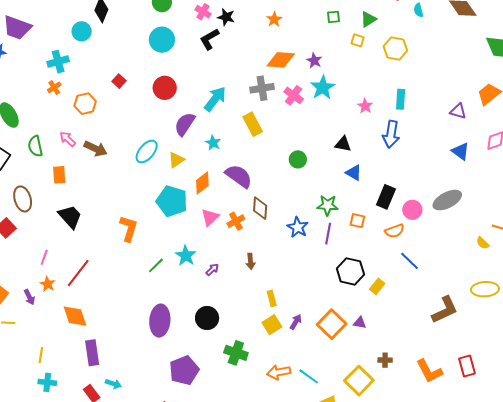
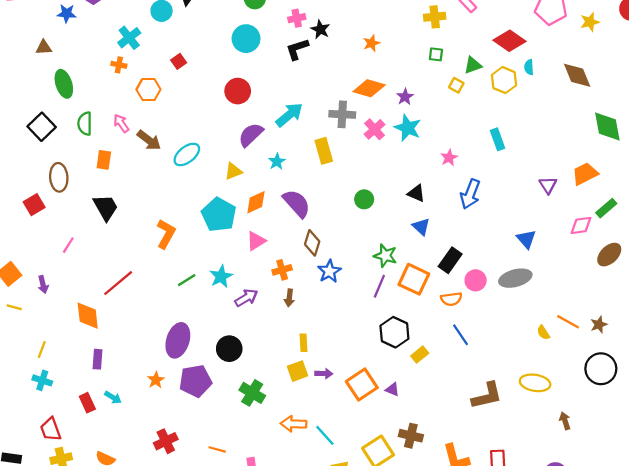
pink cross: (203, 12) -> (297, 18), turned 35
yellow hexagon: (395, 48) -> (504, 80), moved
cyan cross: (58, 62) -> (129, 38), turned -35
red square: (119, 81) -> (179, 61), moved
orange cross: (54, 87) -> (119, 65), turned 32
cyan star: (323, 88) -> (408, 128), turned -30
cyan rectangle: (401, 99) -> (497, 139), moved, turned -36
purple triangle: (458, 111) -> (548, 185), turned 30
blue triangle: (461, 151) -> (526, 239), moved
cyan ellipse: (147, 152) -> (187, 154), moved
orange cross: (236, 221) -> (282, 270), moved
orange square: (357, 221) -> (414, 279), size x1.8
blue star: (298, 227) -> (329, 271), moved
purple arrow: (212, 270) -> (246, 298), size x1.5
red line: (78, 273) -> (118, 283), moved
orange star: (48, 284) -> (156, 380), moved
purple arrow: (296, 322) -> (324, 374), turned 49
purple rectangle: (92, 353) -> (97, 359), size x0.7
brown cross: (385, 360) -> (411, 436), size x1.5
purple pentagon: (184, 370) -> (195, 381), moved

